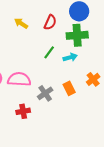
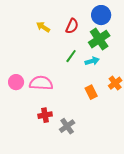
green cross: (77, 35) -> (99, 39), turned -30
gray cross: (45, 93) -> (67, 126), moved

